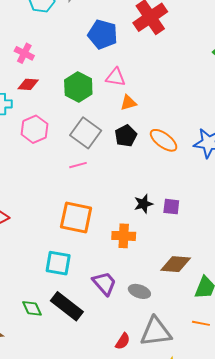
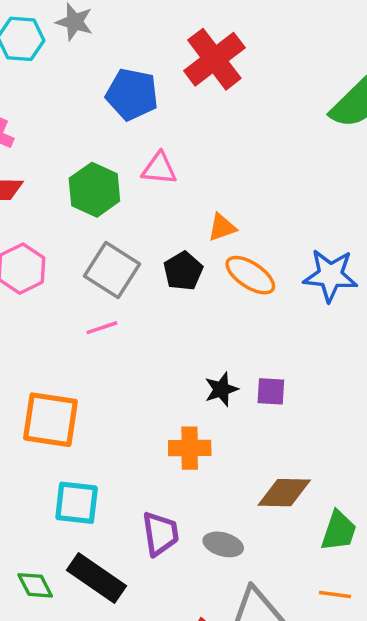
orange triangle: (128, 103) -> (222, 227), moved
orange square: (76, 218) -> (50, 420), moved
purple trapezoid: (104, 283) -> (160, 534), turned 36

